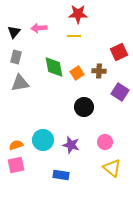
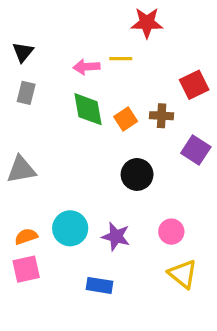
red star: (78, 14) -> (147, 23), moved
pink arrow: (39, 28) -> (86, 67), moved
gray triangle: (20, 83) -> (21, 170), moved

